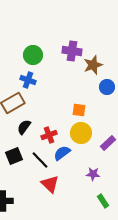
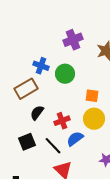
purple cross: (72, 51) -> (73, 40), moved, turned -30
green circle: (33, 55) -> (65, 74), moved

